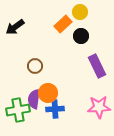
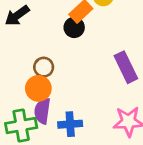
black circle: (81, 36) -> (74, 27), moved
orange circle: (48, 93) -> (38, 88), moved

